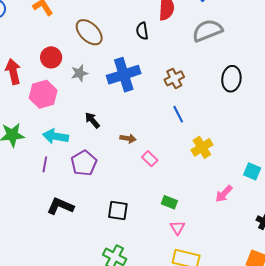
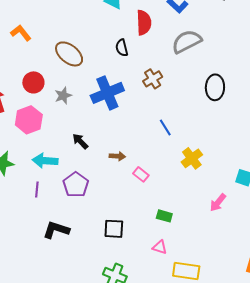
brown cross: (174, 78) -> (153, 79), moved
pink triangle: (177, 228) -> (160, 247), moved, turned -35

